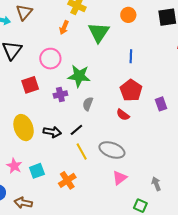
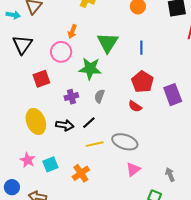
orange arrow: (64, 28) -> (72, 31), moved
green triangle: (99, 32) -> (108, 43), moved
purple cross: (60, 94) -> (71, 97), moved
purple rectangle: (161, 104) -> (173, 95), size x1.5
yellow line: (82, 151) -> (95, 144), turned -72

